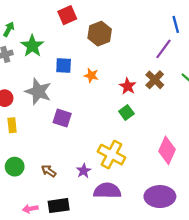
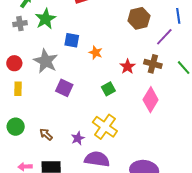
brown hexagon: (100, 34) -> (139, 18), moved
brown cross: (155, 80) -> (153, 64), turned -36
green square: (126, 112) -> (108, 89), moved
pink diamond: (167, 150) -> (151, 100), moved

